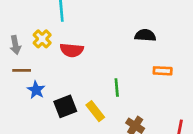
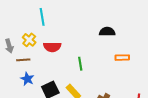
brown line: (22, 70) -> (23, 60), moved
green line: (117, 87) -> (80, 64), moved

